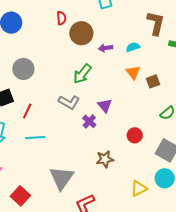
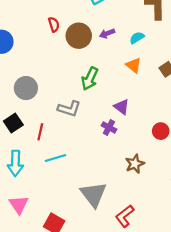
purple arrow: (105, 48) -> (107, 33), moved
orange triangle: (133, 72) -> (134, 65), moved
gray L-shape: (69, 102) -> (69, 109), moved

